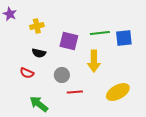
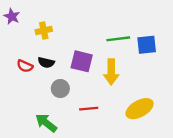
purple square: (69, 41) -> (82, 61), moved
red semicircle: (27, 73) -> (25, 66), moved
gray circle: (62, 75) -> (60, 89), moved

